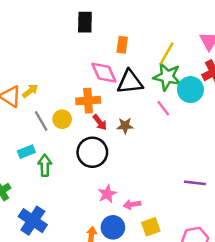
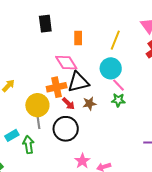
green star: (167, 77) -> (118, 100), moved, size x0.6
black triangle: (130, 82) -> (78, 82), moved
cyan circle: (190, 90) -> (111, 68), moved
yellow circle: (62, 119) -> (37, 105), size x1.5
gray line: (41, 121) -> (38, 120), moved, turned 30

